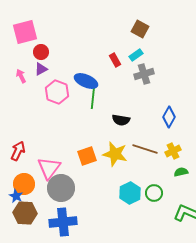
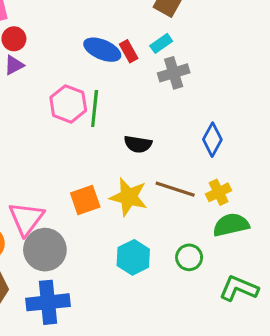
blue ellipse: (86, 81) -> (102, 50), moved
pink hexagon: (57, 92) -> (68, 104), moved
green semicircle: (181, 172) -> (231, 225), size x1.6
cyan hexagon: (130, 193) -> (133, 257), moved

